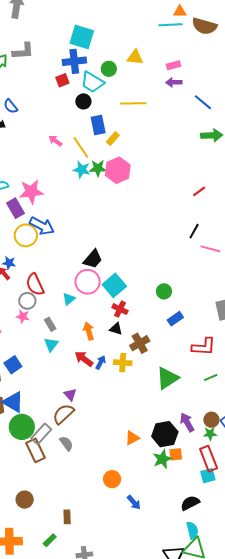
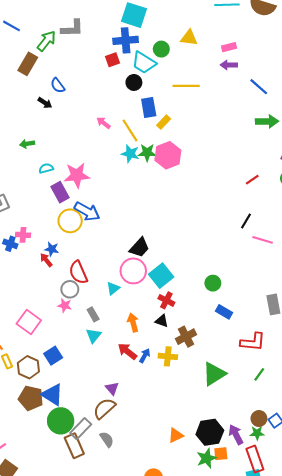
blue rectangle: (175, 319) -> (224, 312), turned 63
green line: (211, 377) -> (259, 374), turned -32
purple arrow: (187, 422) -> (236, 435), moved

